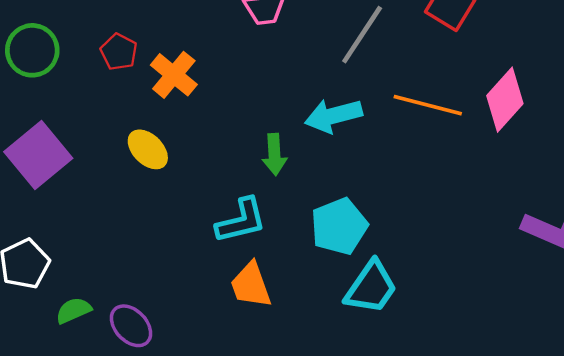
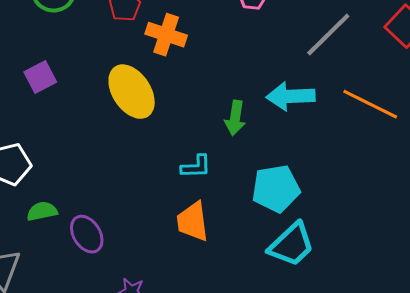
orange cross: (174, 75) -> (166, 35), turned -33
yellow ellipse: (148, 149) -> (132, 92), size x1.5
purple square: (38, 155) -> (40, 77), size x0.6
cyan L-shape: (241, 221) -> (196, 167), size x0.7

